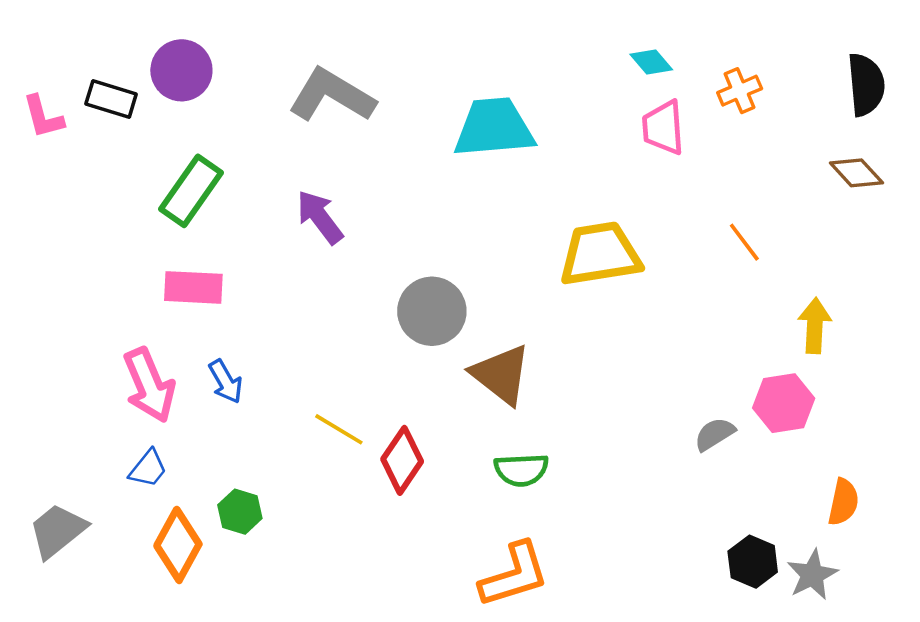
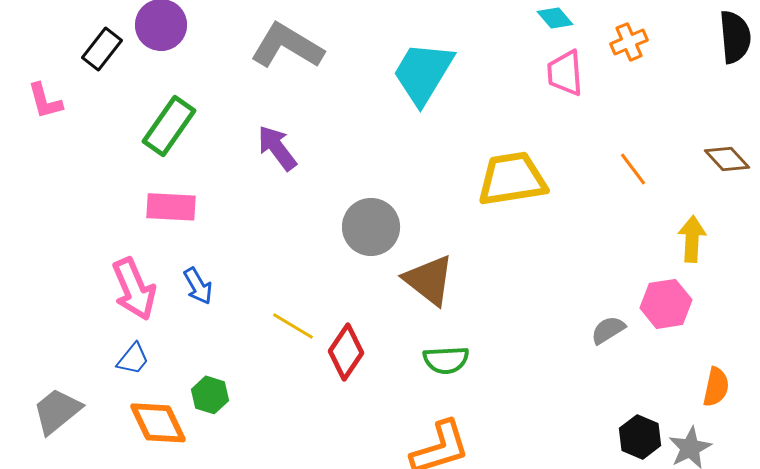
black rectangle: (111, 99) -> (102, 49), turned -69
pink L-shape: (43, 117) -> (45, 101), moved
cyan trapezoid: (494, 128) -> (423, 73), turned -54
brown diamond: (856, 173) -> (727, 159), moved
orange diamond: (178, 545) -> (158, 423), turned -54

